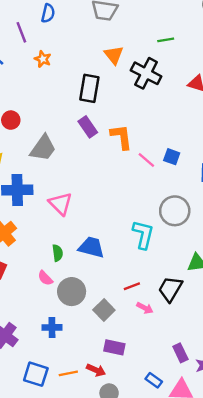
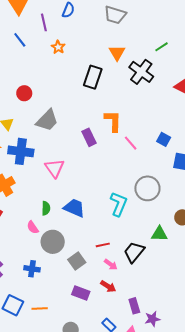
green line: (166, 40) -> (162, 47), turned -32
purple rectangle: (88, 127) -> (89, 137), moved
blue square: (172, 157) -> (164, 139), moved
red arrow: (96, 370) -> (108, 286), moved

